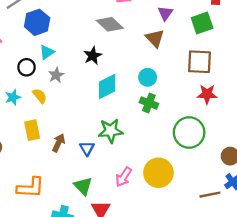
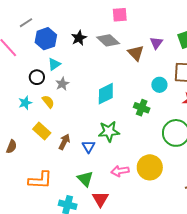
purple triangle: (165, 13) -> (156, 43), moved
brown triangle: (155, 38) -> (136, 53), moved
black star: (93, 56) -> (79, 38), moved
cyan circle: (148, 77) -> (159, 85), moved
yellow rectangle: (32, 130) -> (42, 131), turned -36
pink arrow: (124, 177) -> (120, 171), turned 48

